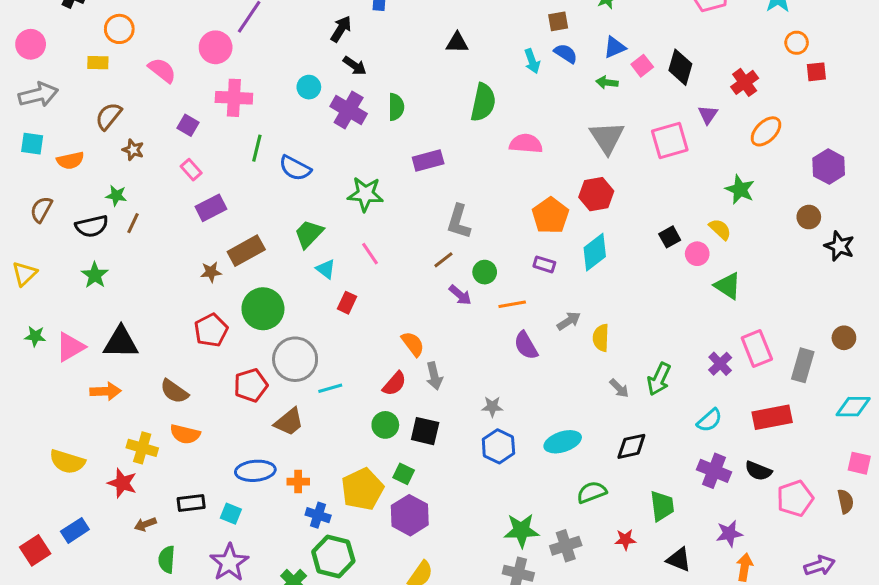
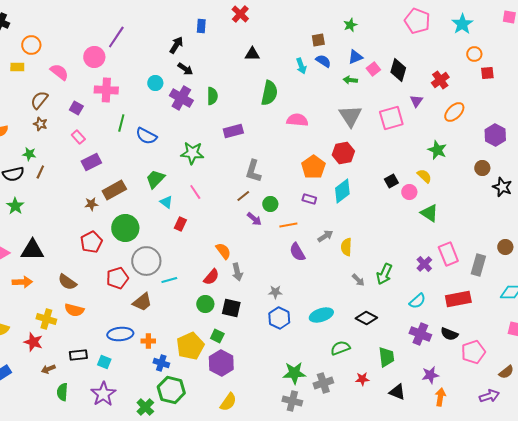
brown semicircle: (109, 116) -> (39, 100), moved
black diamond: (631, 446) -> (366, 318), turned 40
brown semicircle: (845, 501) -> (506, 372), moved, turned 63

